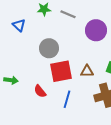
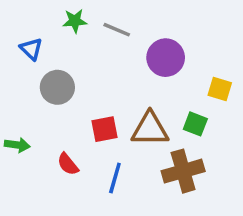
gray circle: (49, 48) -> (57, 87), moved
red square: (61, 71) -> (105, 129), size x0.7
brown triangle: (87, 71) -> (150, 129), size x1.6

